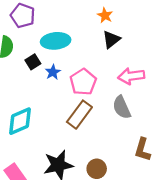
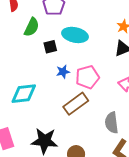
blue star: (53, 72) -> (63, 72), moved
gray semicircle: (122, 107) -> (112, 123), moved

